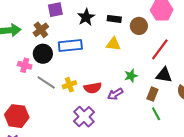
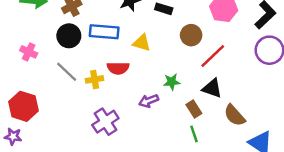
brown circle: (139, 26) -> (191, 35), moved
yellow triangle: (113, 44) -> (142, 43), moved
pink cross: (25, 65) -> (29, 52), moved
red semicircle: (93, 88) -> (118, 68), moved
brown rectangle: (152, 94) -> (194, 109), turned -64

